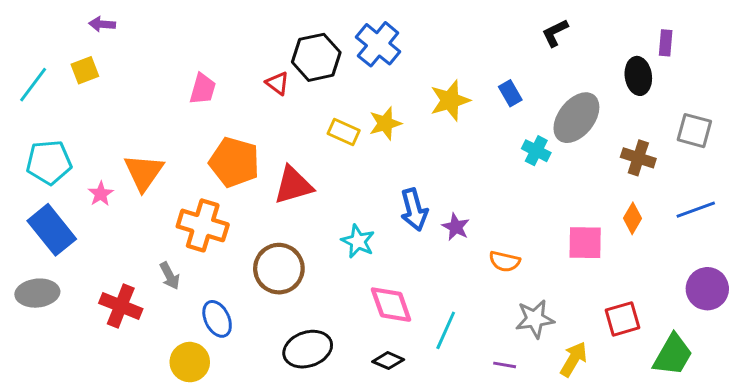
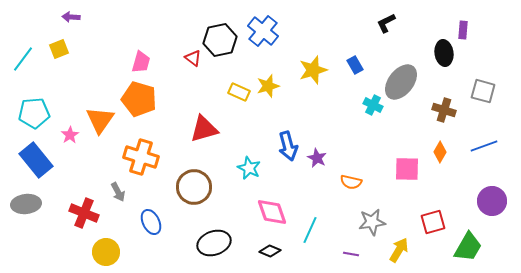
orange pentagon: (234, 162) -> (139, 99), moved
yellow circle: (190, 362) -> (106, 252), moved

